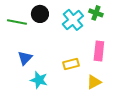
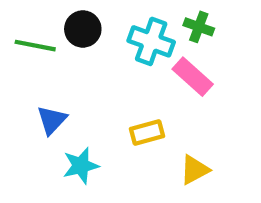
cyan cross: (73, 20) -> (151, 41), turned -30
pink rectangle: (99, 51) -> (193, 77), moved, turned -54
cyan star: (39, 80) -> (81, 166), turned -30

